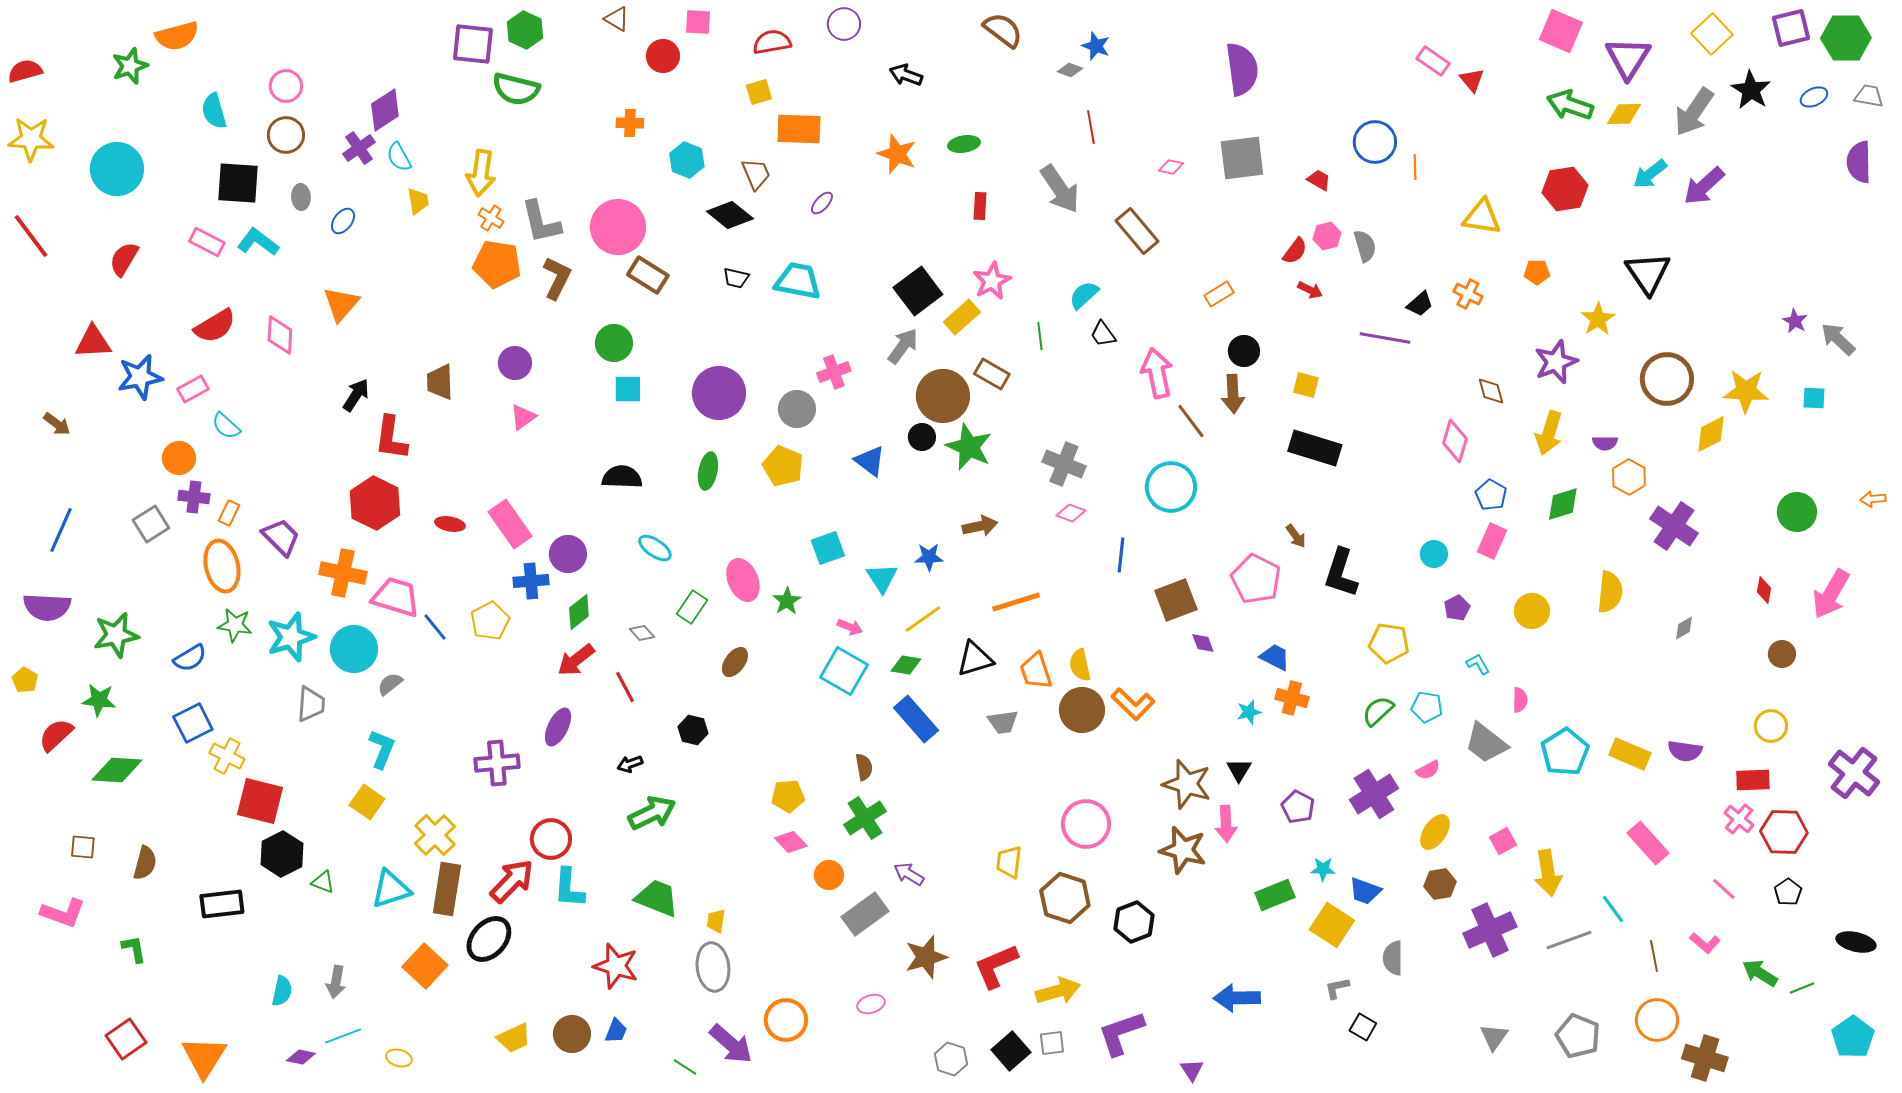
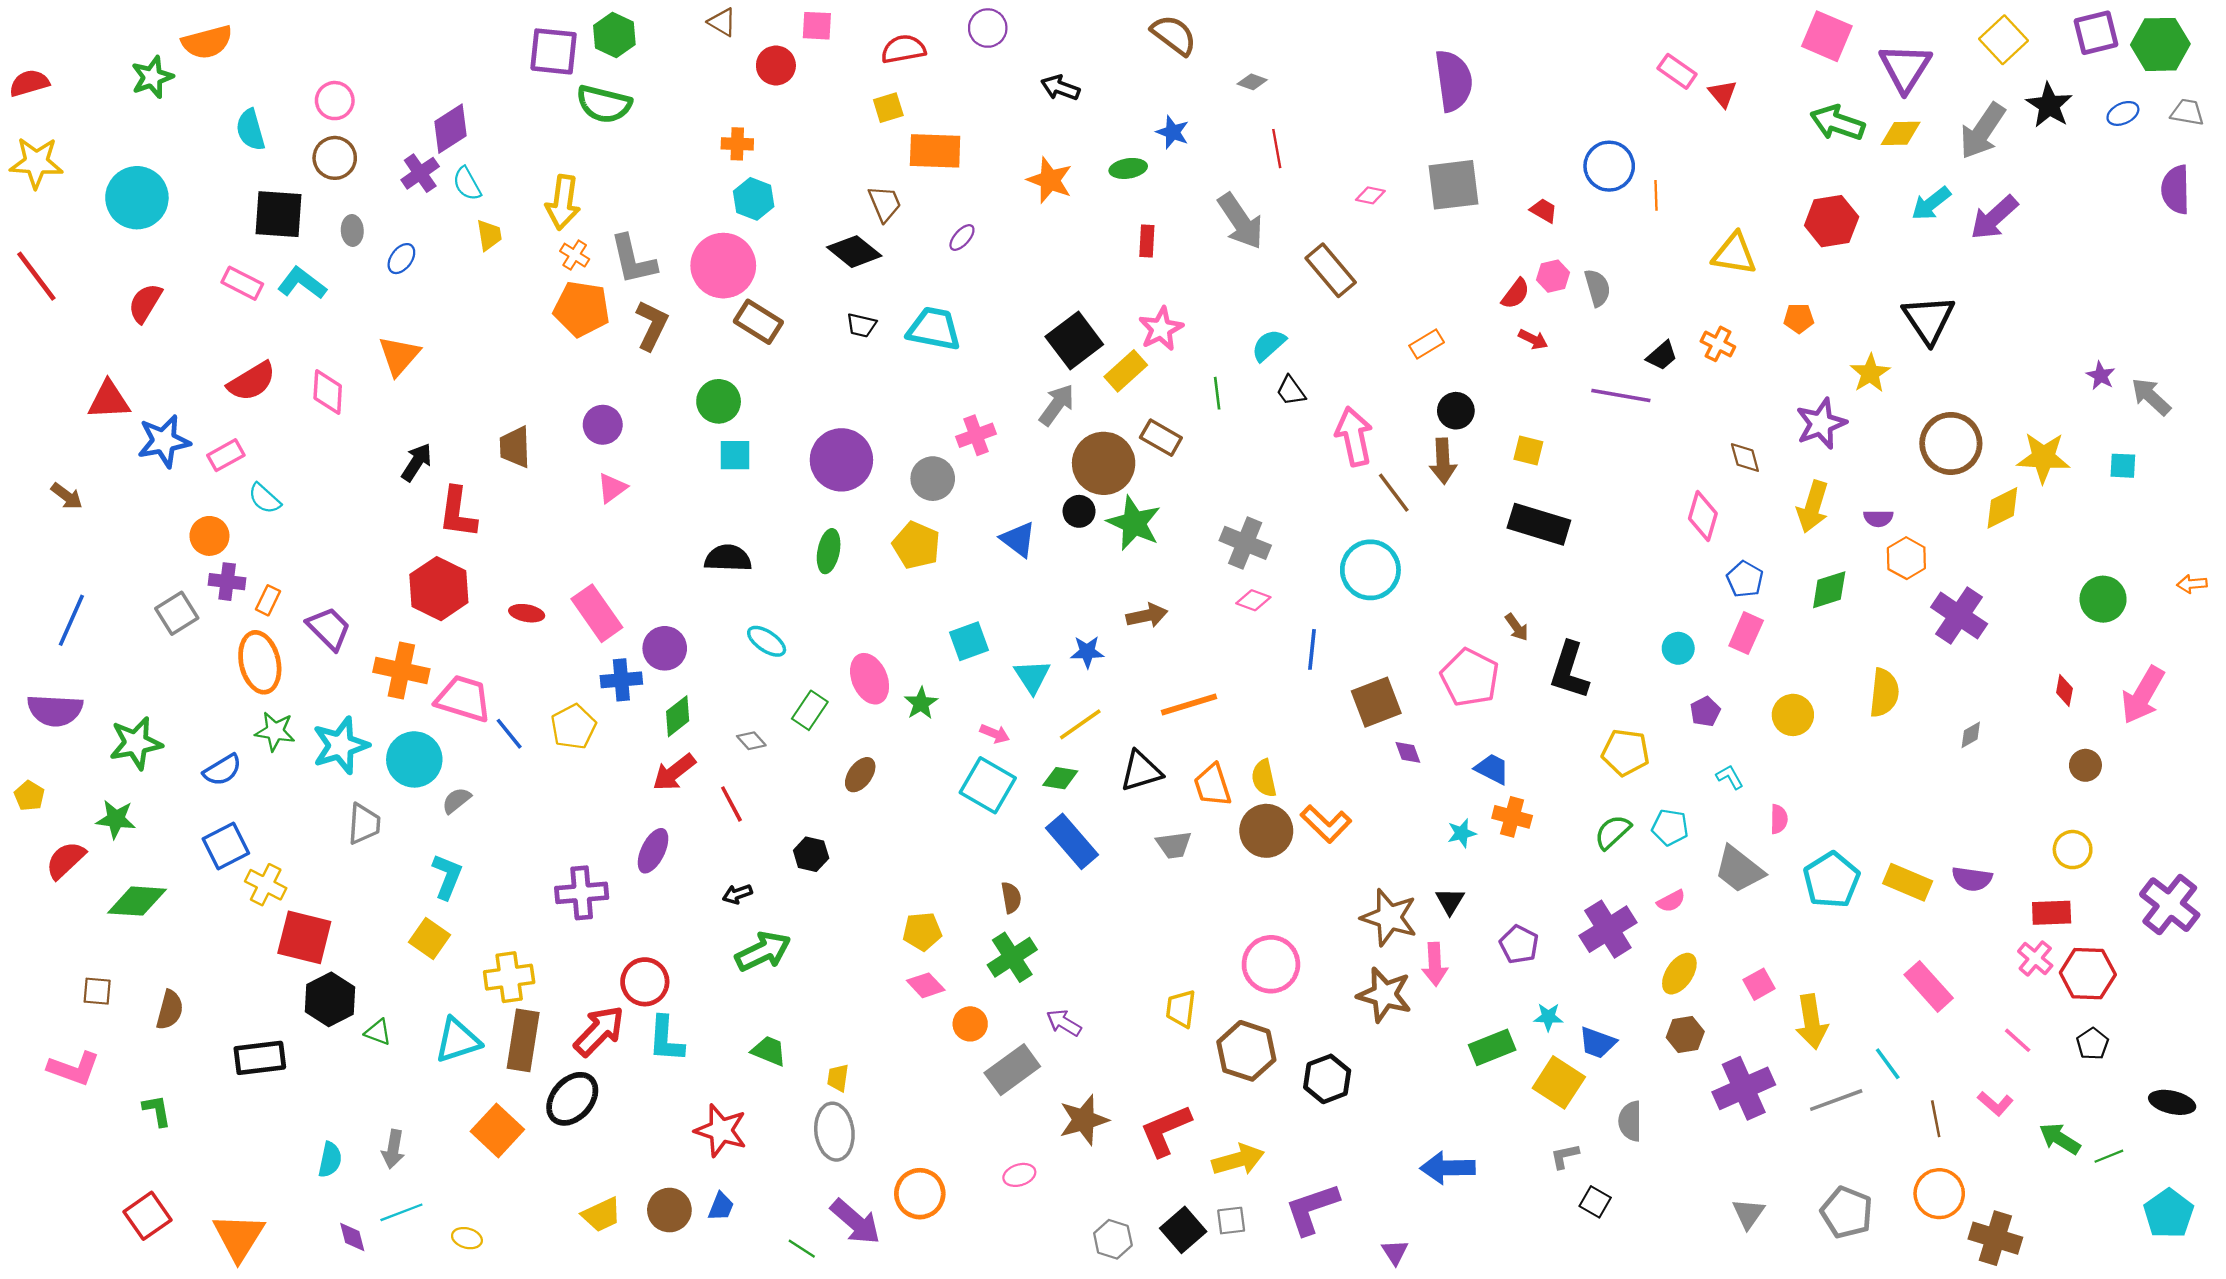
blue star: (1096, 46) -> (1173, 132), moved
cyan hexagon: (687, 160) -> (754, 199), moved
yellow cross: (435, 835) -> (509, 977), turned 36
green trapezoid: (657, 898) -> (769, 1051), size x0.7
purple diamond: (301, 1057) -> (352, 1237), turned 64

